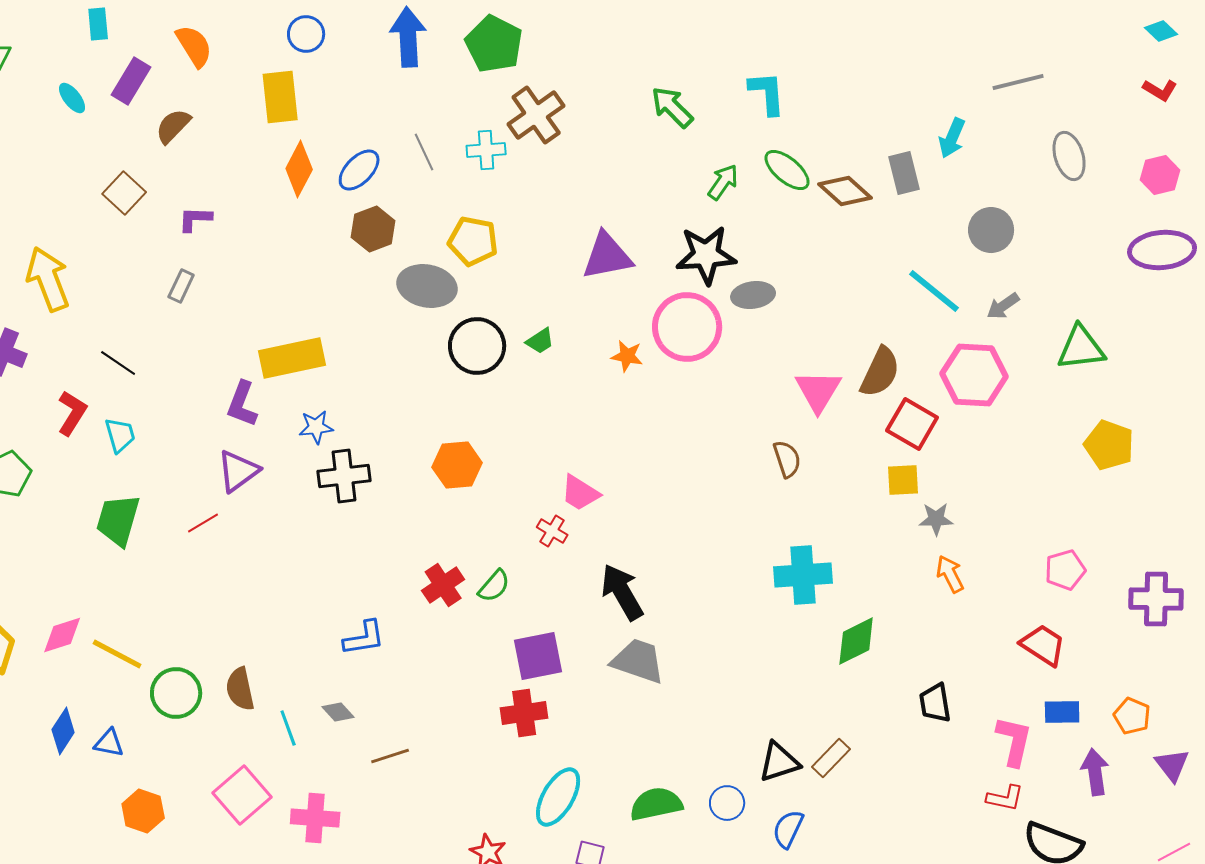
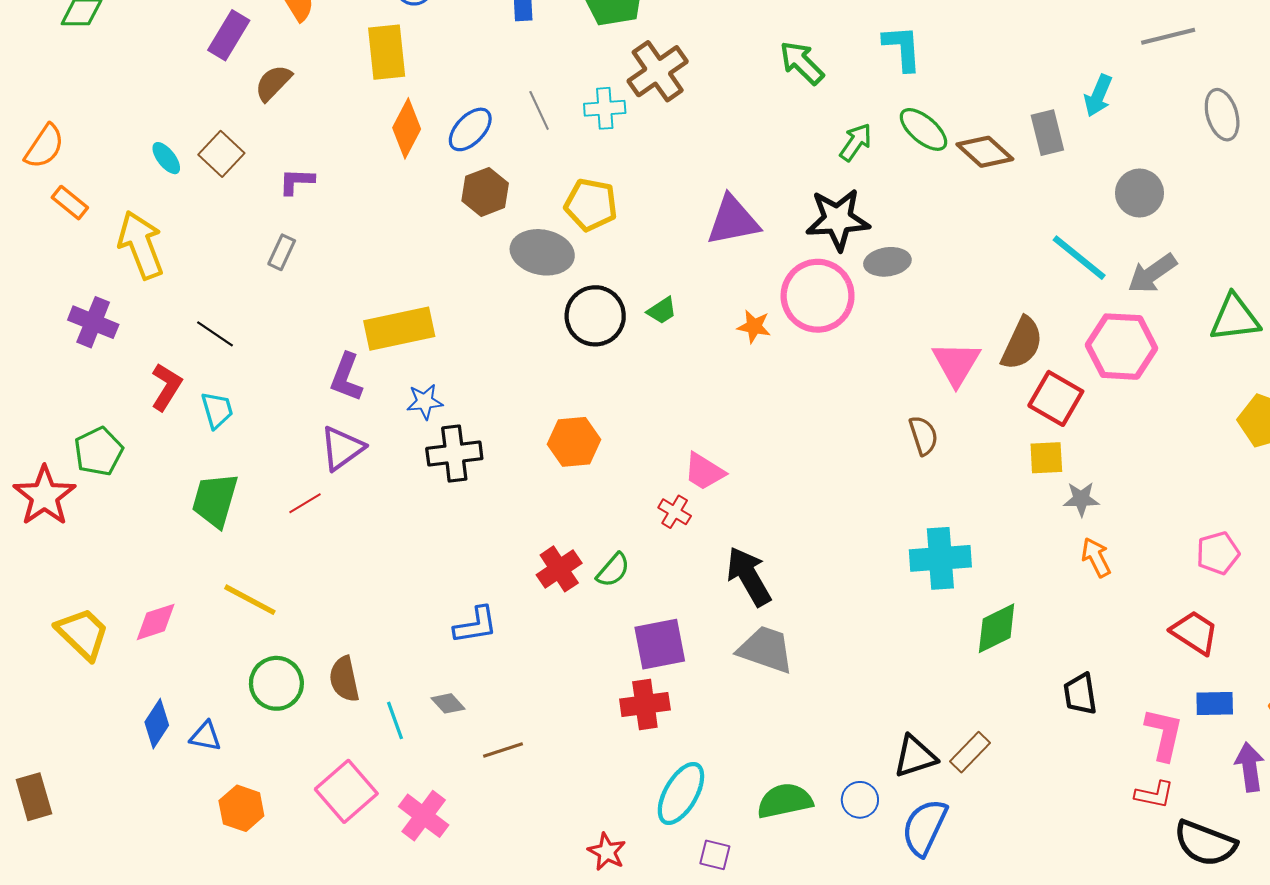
cyan ellipse: (72, 98) -> (166, 158), moved
gray arrow: (1003, 306) -> (1152, 273), size x1.4
yellow line: (117, 654) -> (250, 600), moved
pink cross: (315, 818) -> (424, 816), turned 33
blue semicircle: (788, 829) -> (925, 827), size x1.4

